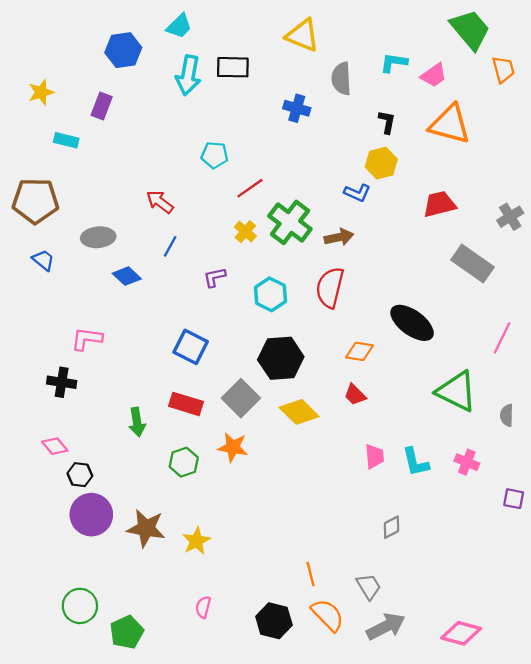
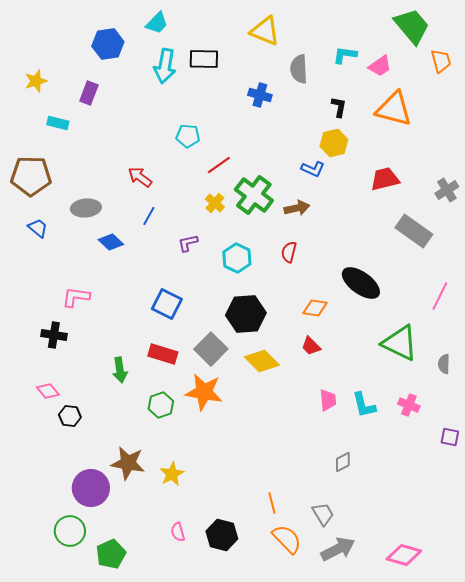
red semicircle: (330, 287) -> (289, 252), size x0.6
orange star: (233, 447) -> (204, 392), size x1.4
purple circle: (91, 515) -> (91, 488), moved
pink semicircle: (203, 607) -> (178, 532), turned -30
black hexagon: (274, 621) -> (222, 535), moved

